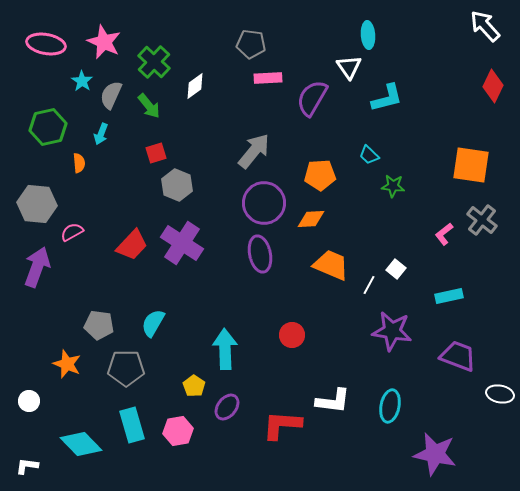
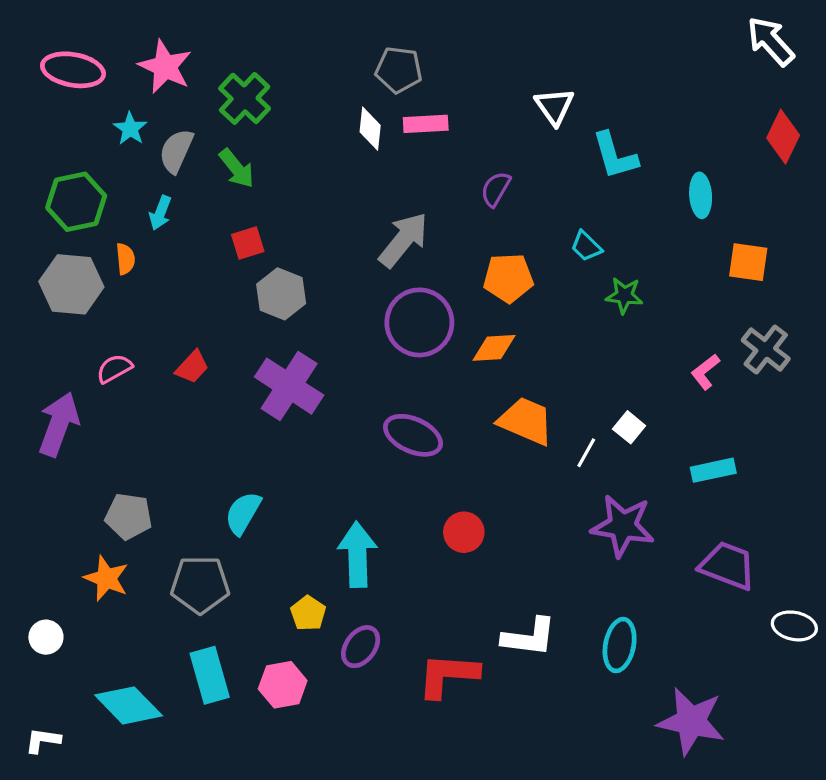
cyan ellipse: (368, 35) -> (701, 195), moved
white diamond: (195, 86) -> (370, 129), moved, turned -48
purple semicircle: (312, 98) -> (496, 189), moved, size x0.6
cyan L-shape: (387, 98) -> (615, 156), turned 88
orange square: (471, 165) -> (748, 262), size x0.7
gray hexagon: (37, 204) -> (71, 284), moved
red trapezoid: (132, 245) -> (192, 367), moved, size x0.7
purple ellipse: (260, 254) -> (413, 435), moved, turned -54
gray pentagon: (99, 325) -> (129, 516), moved

